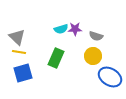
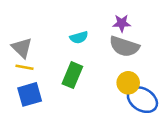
purple star: (75, 29) -> (122, 23), moved
gray semicircle: (96, 36) -> (124, 47), size x1.6
yellow circle: (93, 56) -> (128, 83), moved

